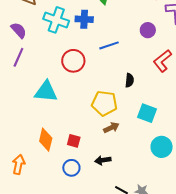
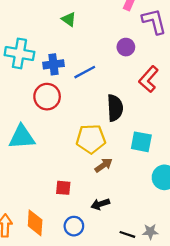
blue cross: (84, 19) -> (53, 64), moved
black semicircle: (129, 80) -> (115, 108), size x1.6
orange diamond: (46, 140) -> (35, 223), moved
blue circle: (71, 168) -> (74, 226), moved

